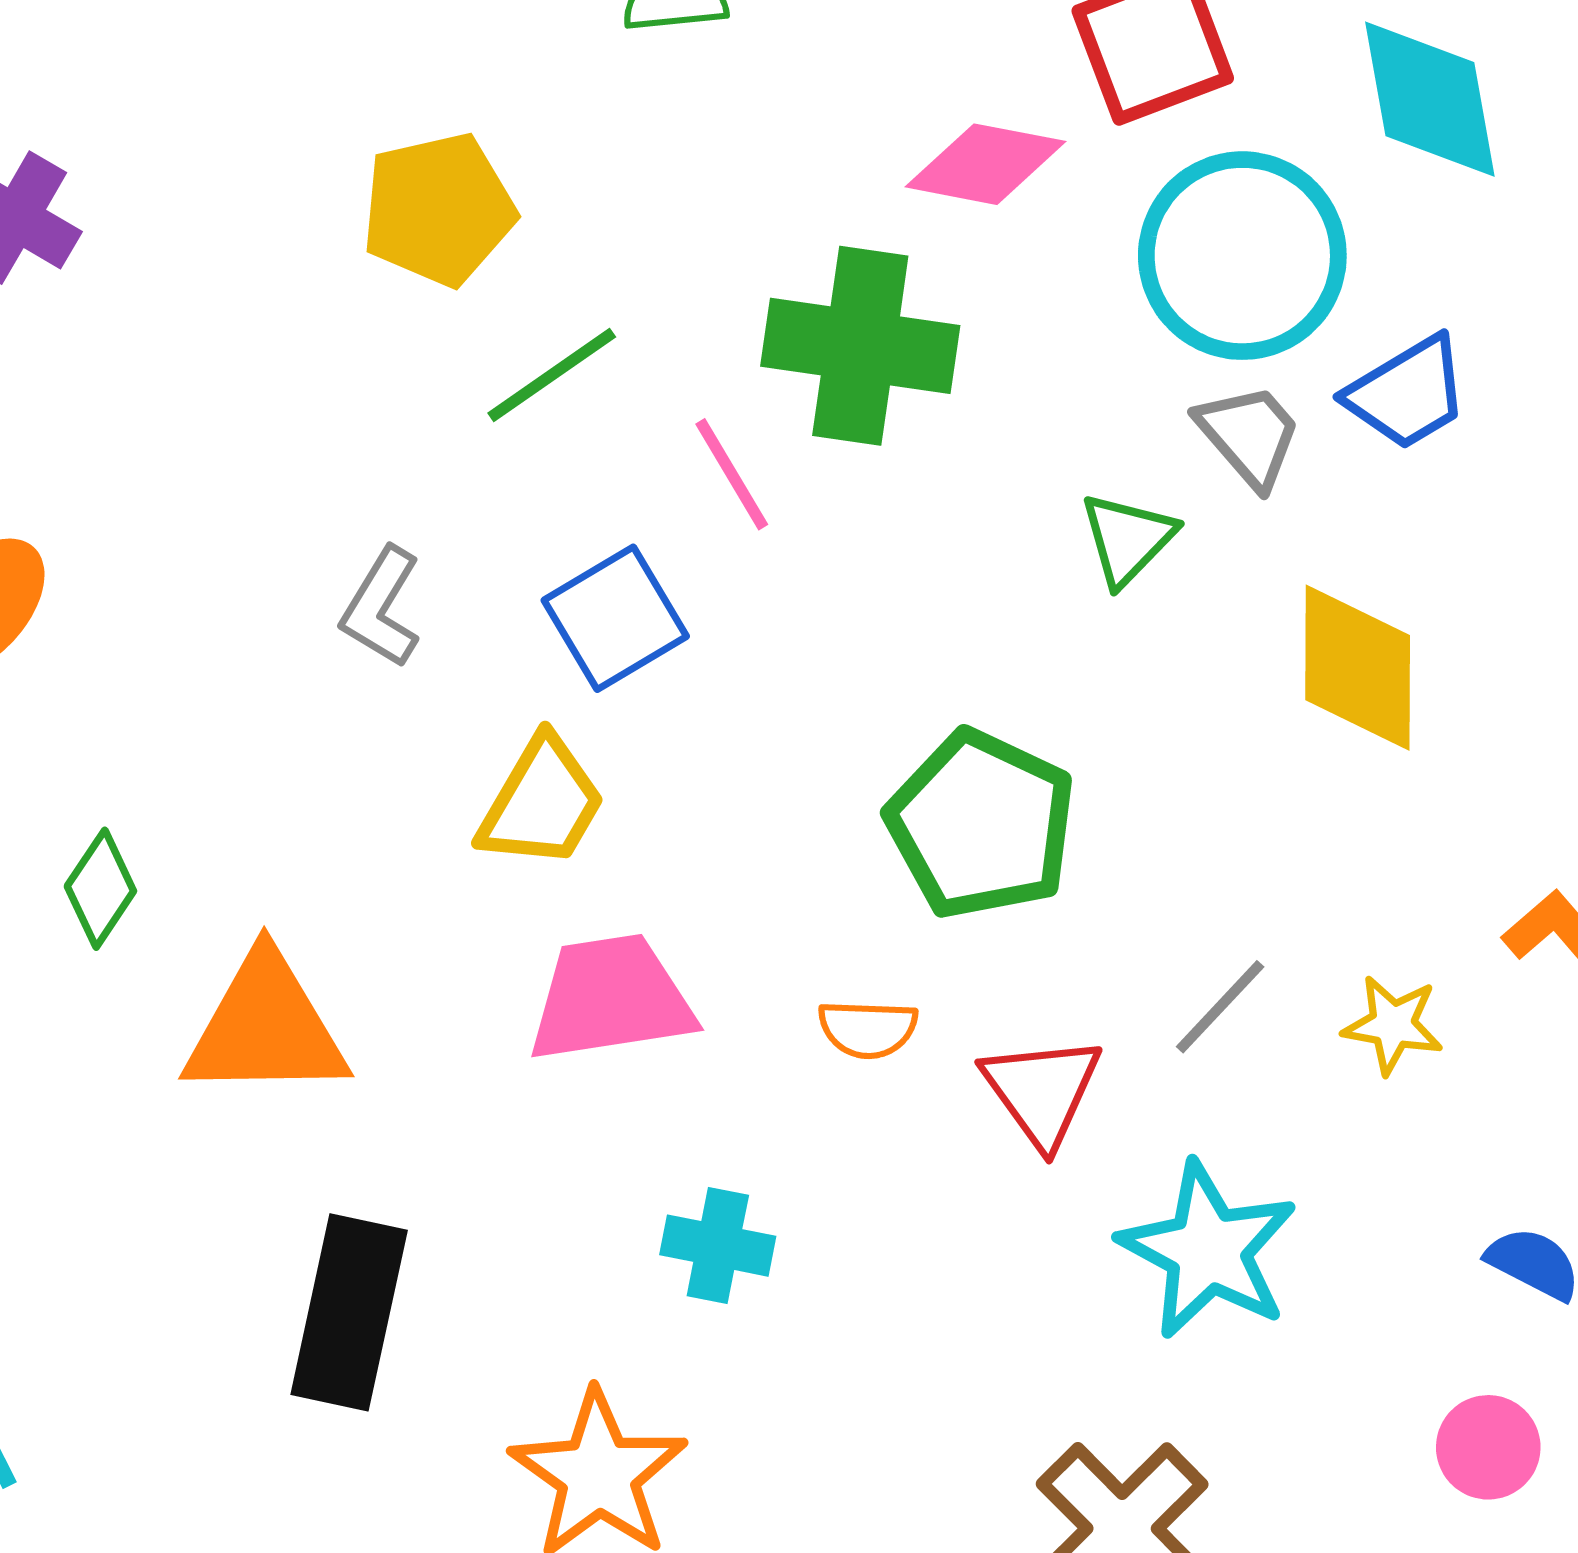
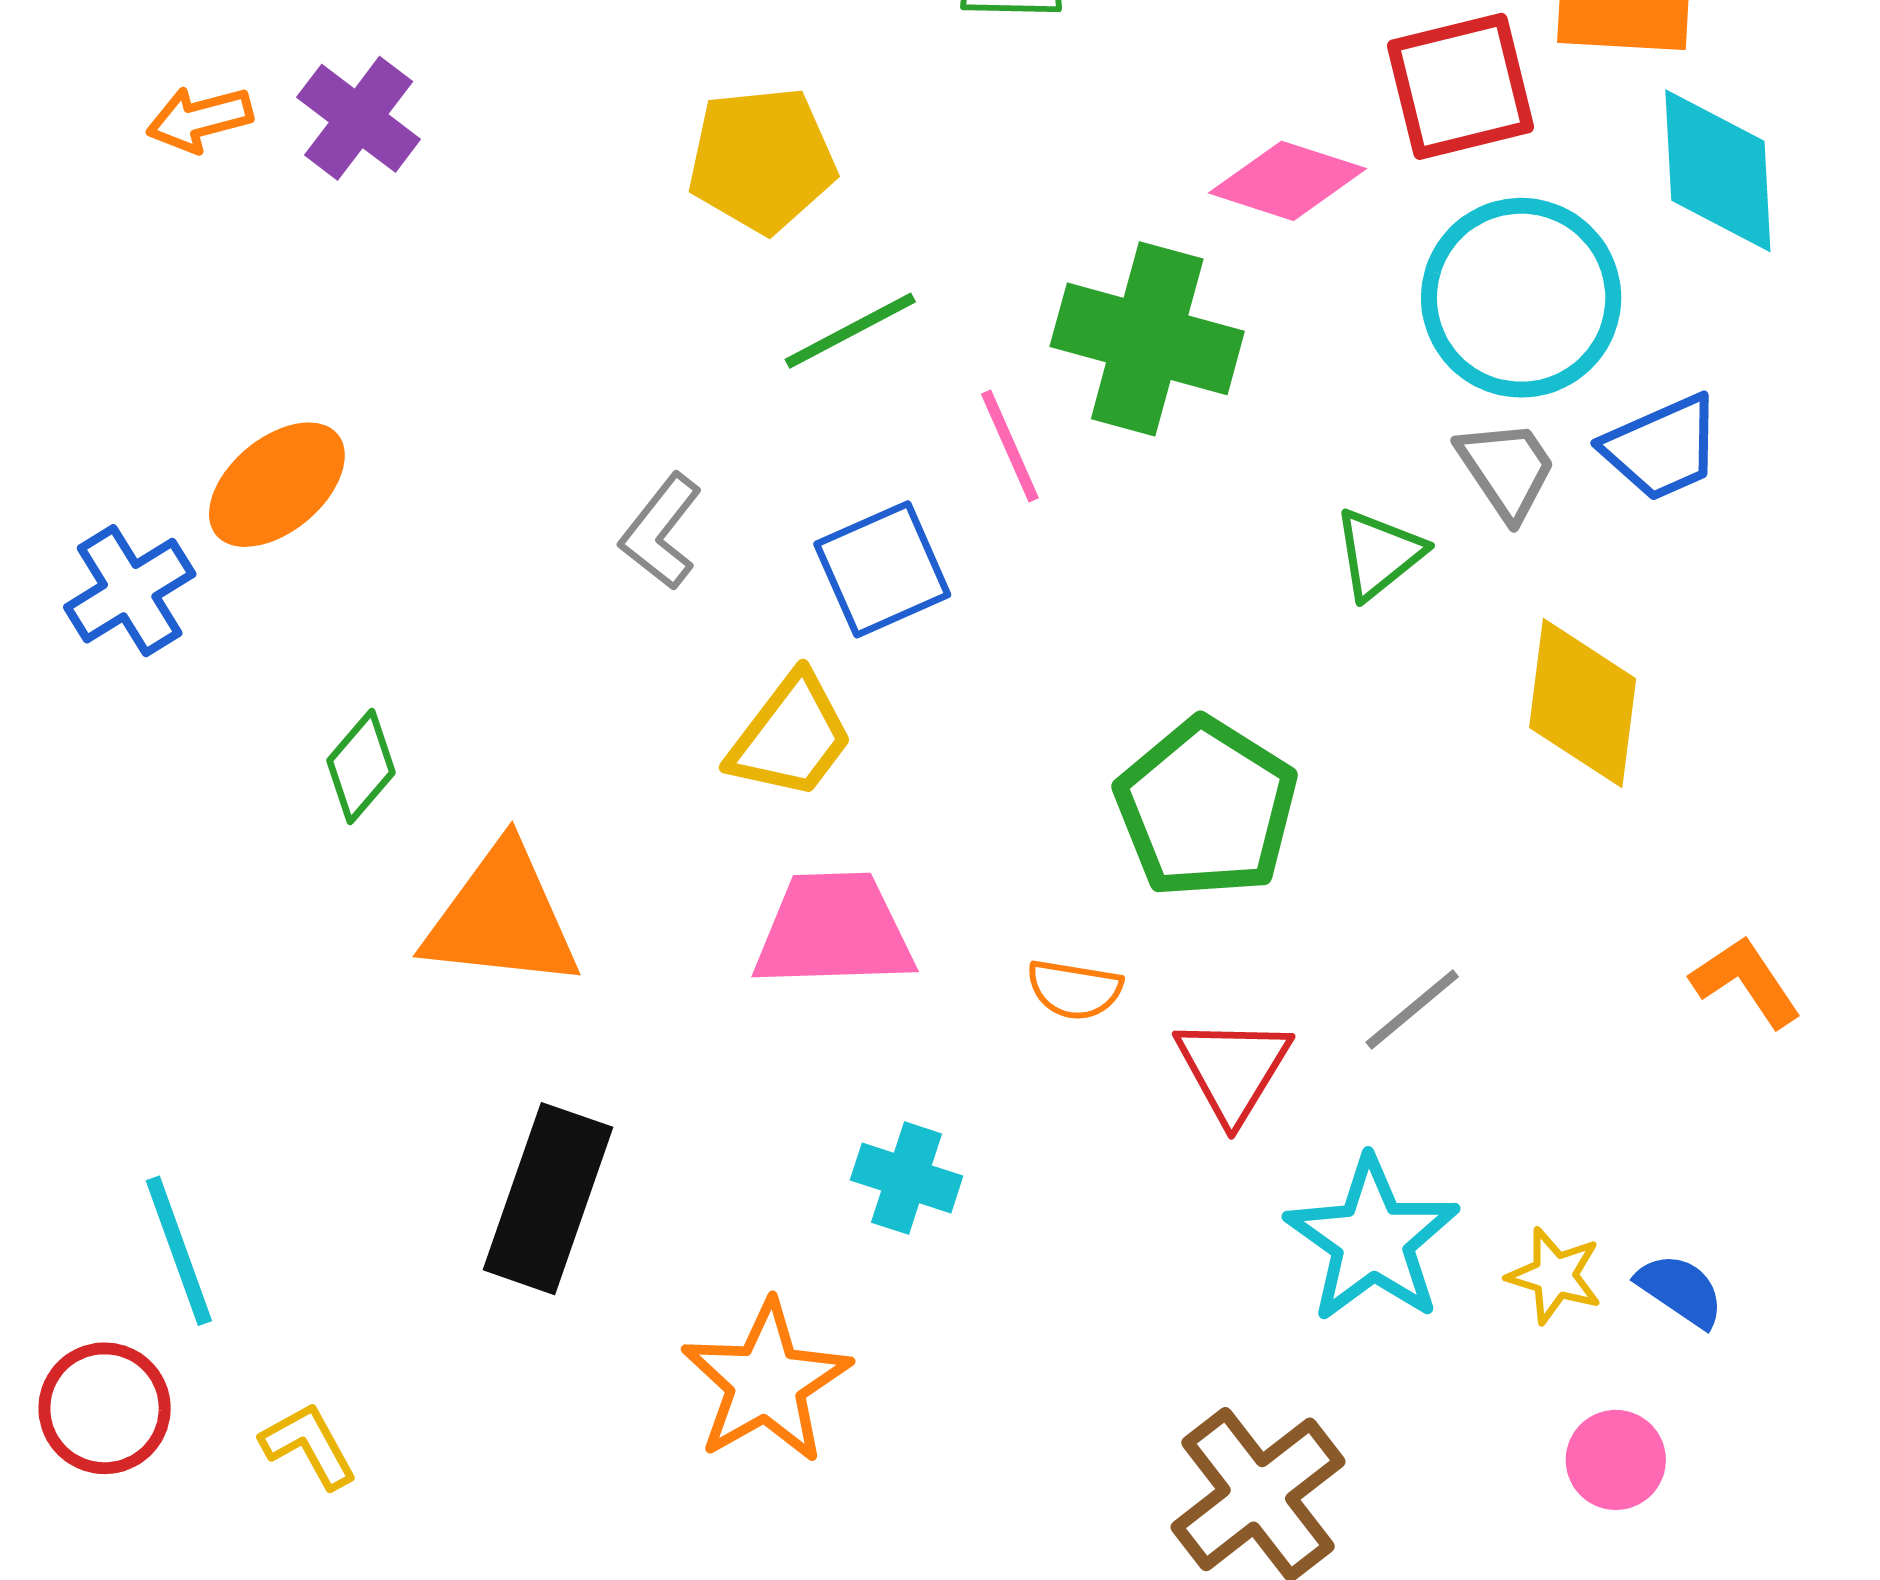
yellow star: (1393, 1025) -> (1555, 1276), moved

